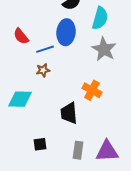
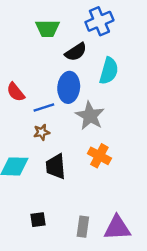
gray star: (104, 49) -> (90, 116), moved
black trapezoid: (69, 113) -> (56, 166), moved

